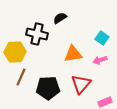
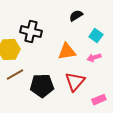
black semicircle: (60, 18) -> (76, 16), moved
brown line: (21, 77) -> (15, 75), turned 36

